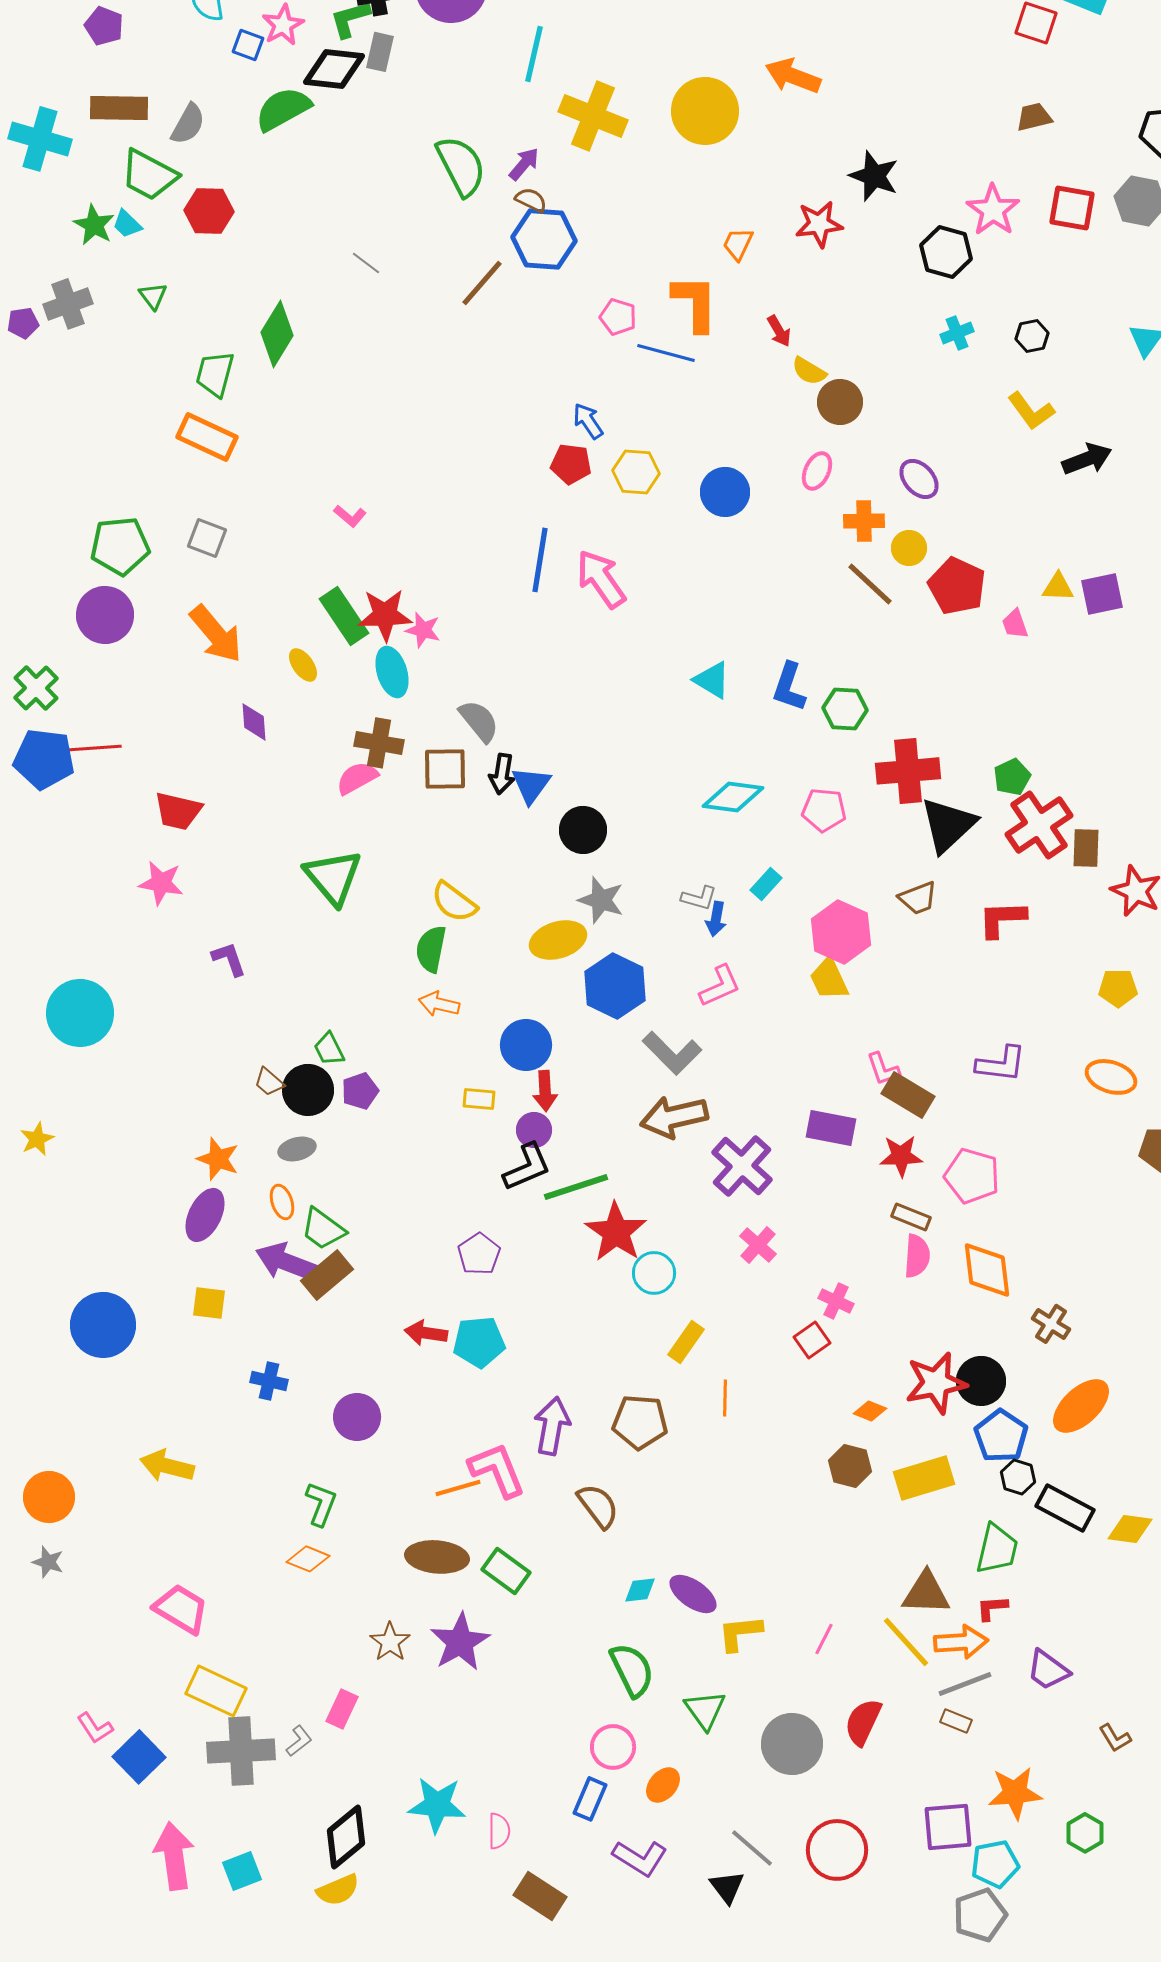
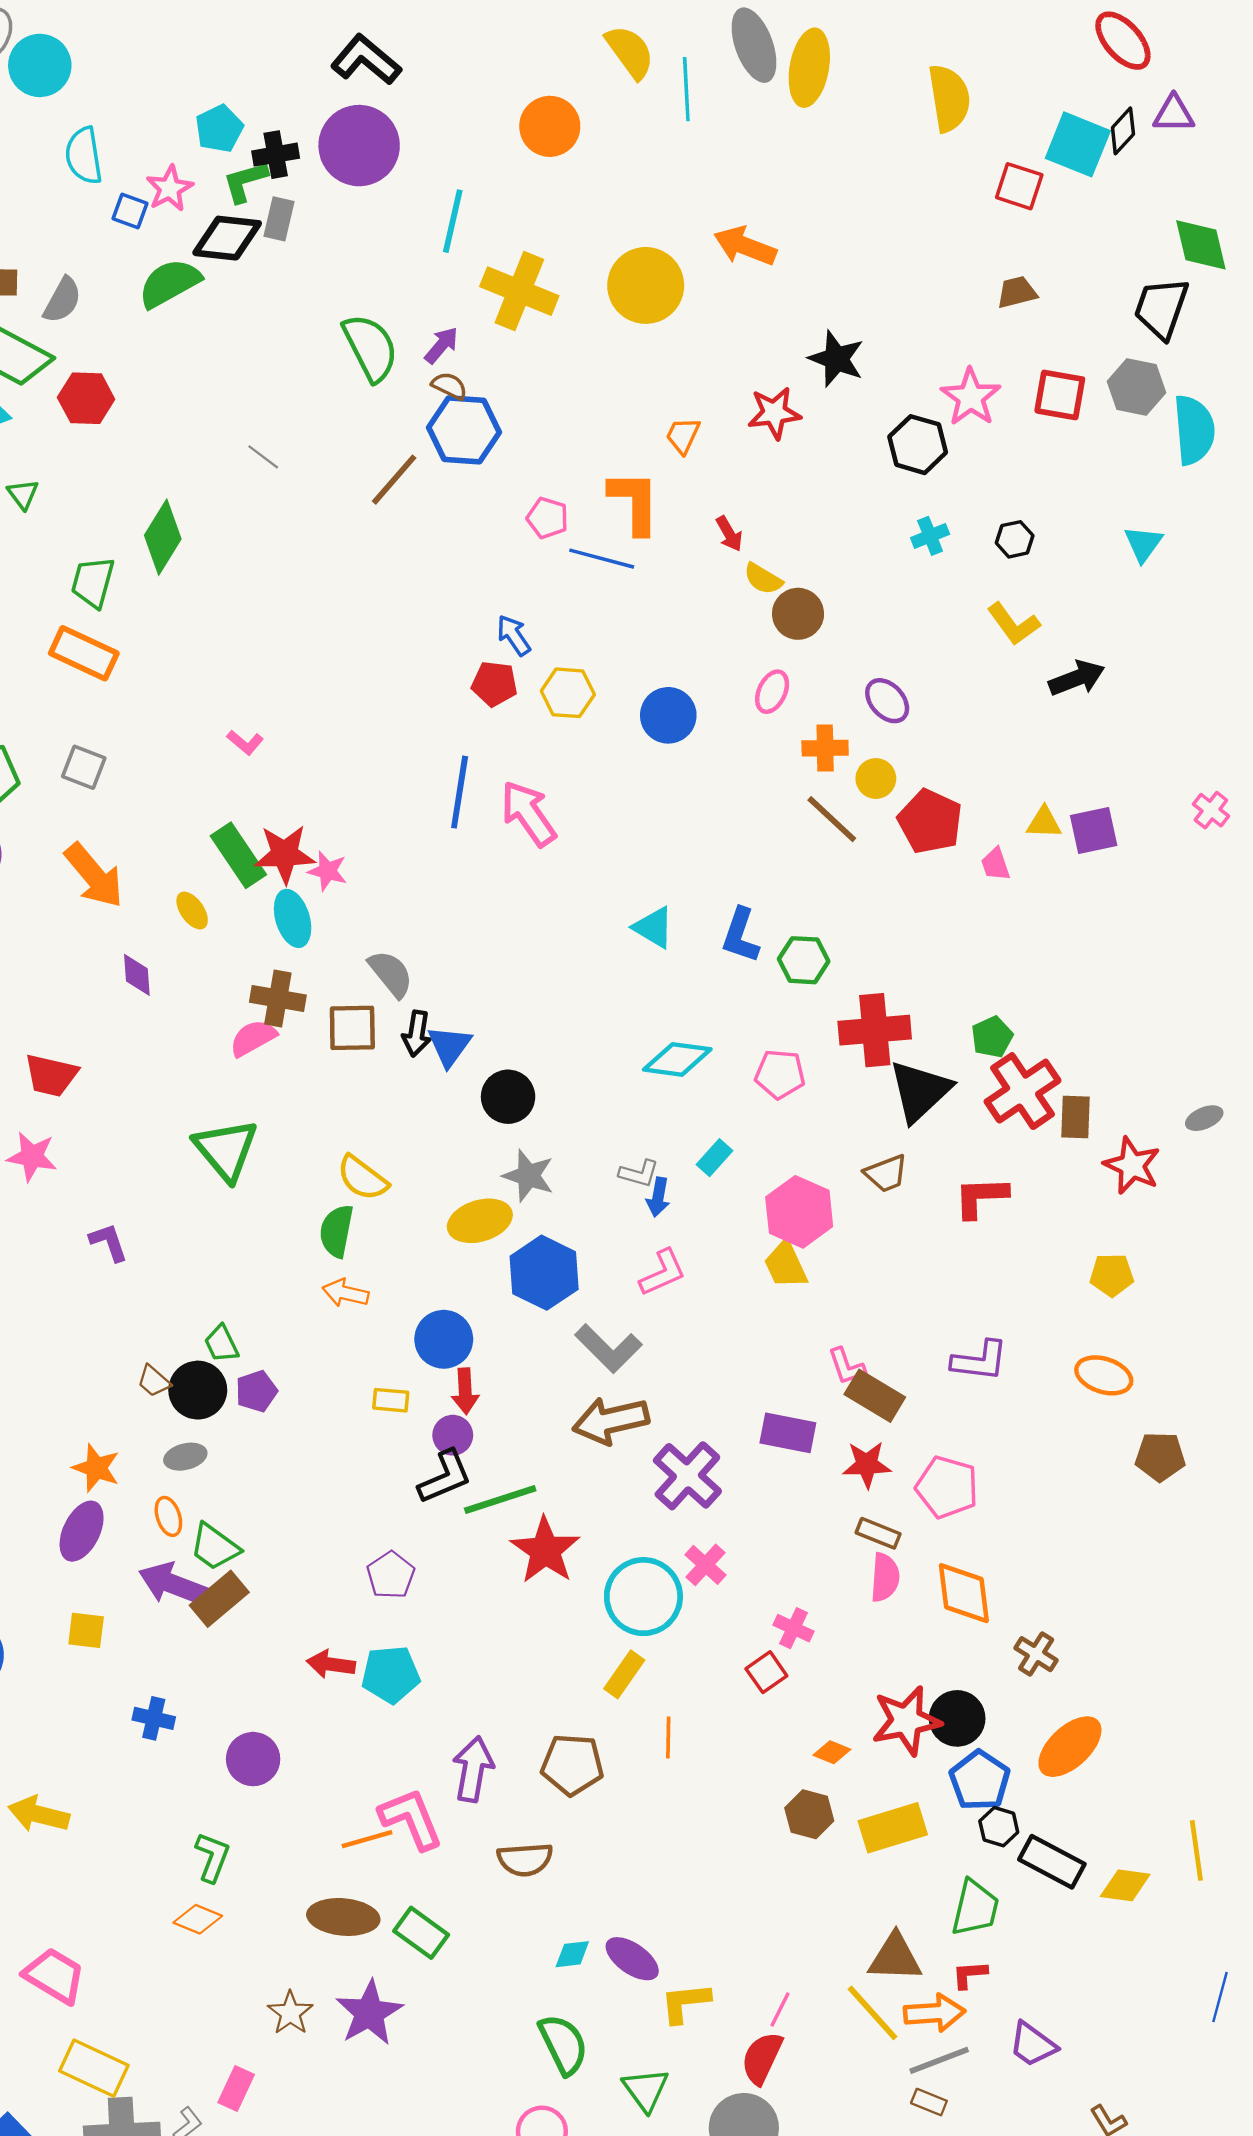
cyan circle: (654, 1273) -> (643, 1597), moved, size x1.6
brown semicircle: (598, 1506) -> (525, 1859), turned 123
red semicircle: (863, 1722) -> (762, 2058), moved

